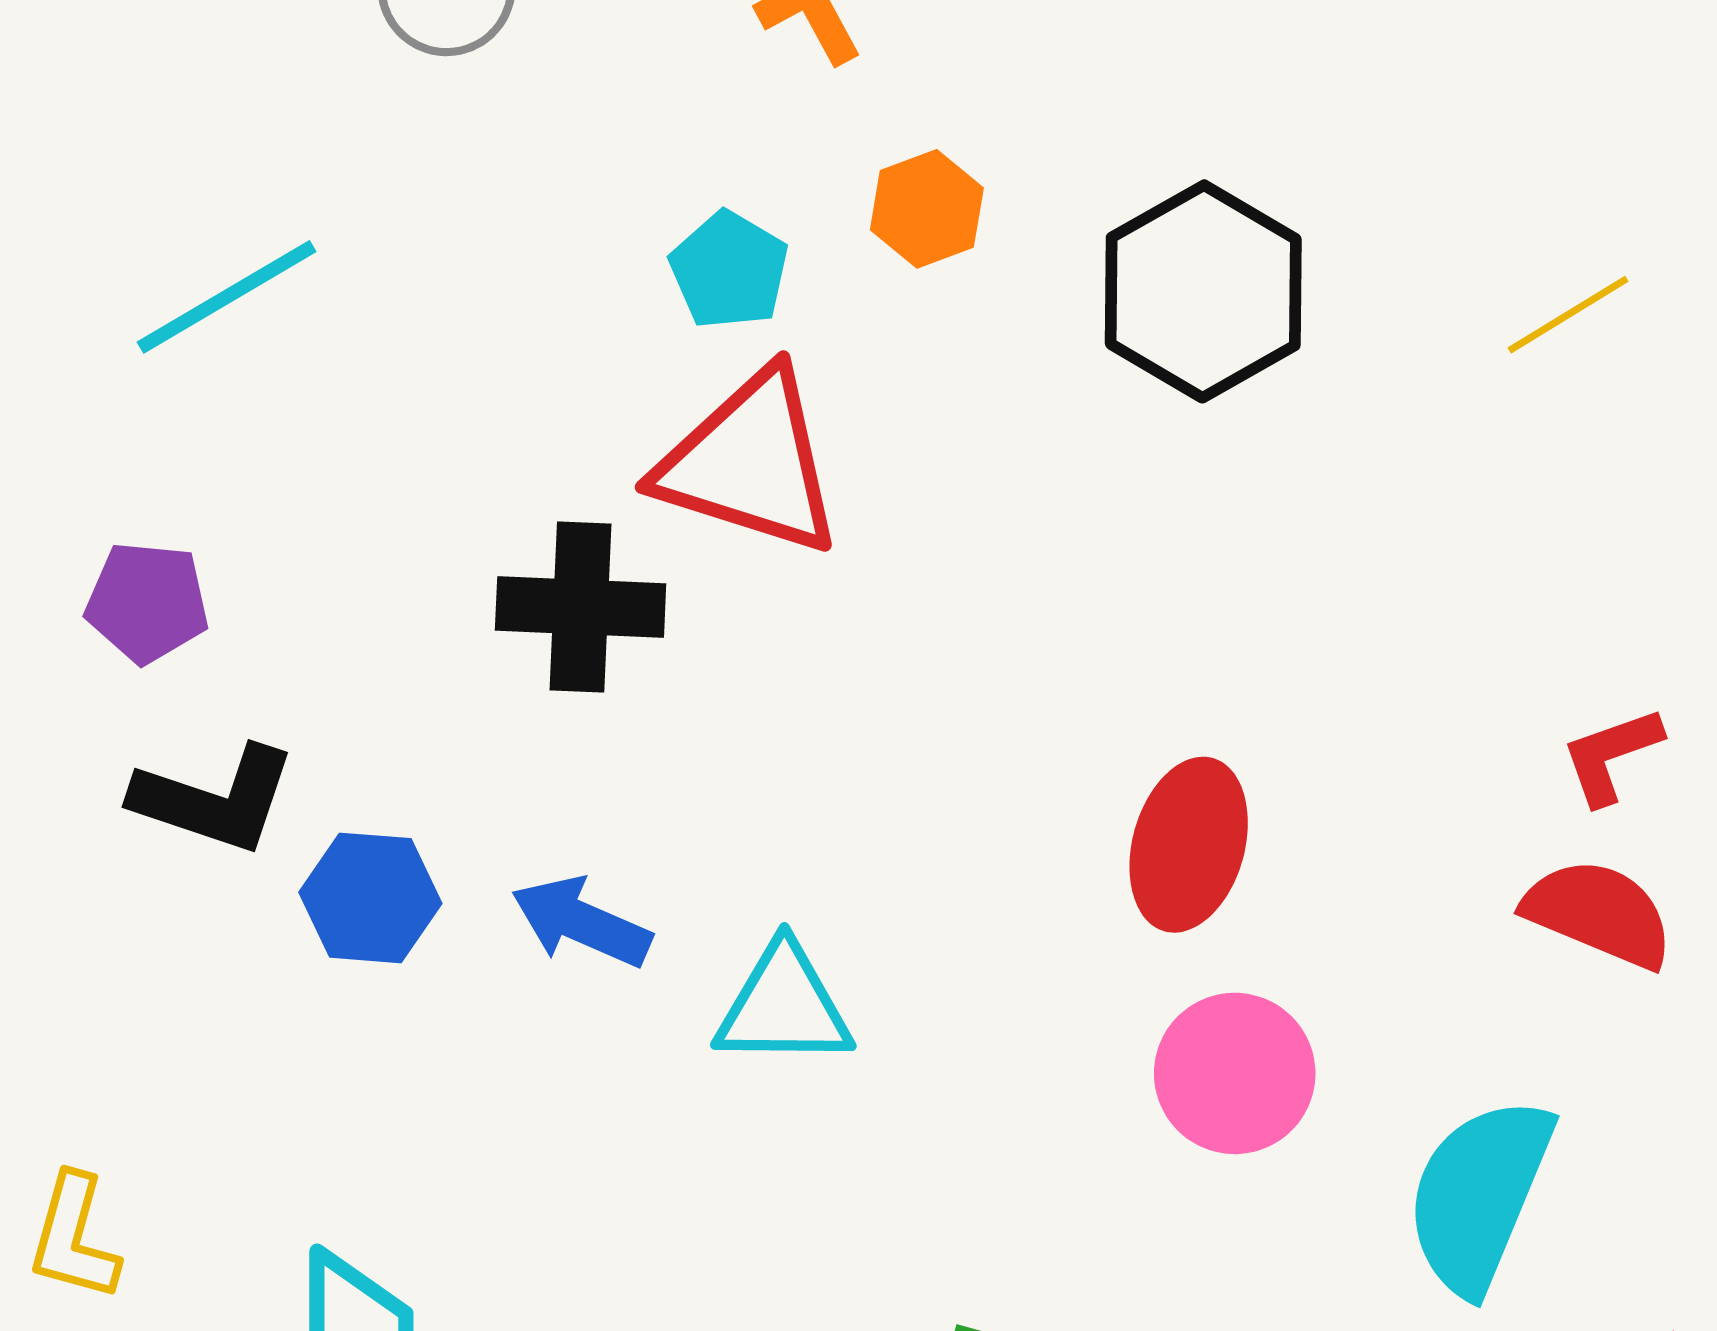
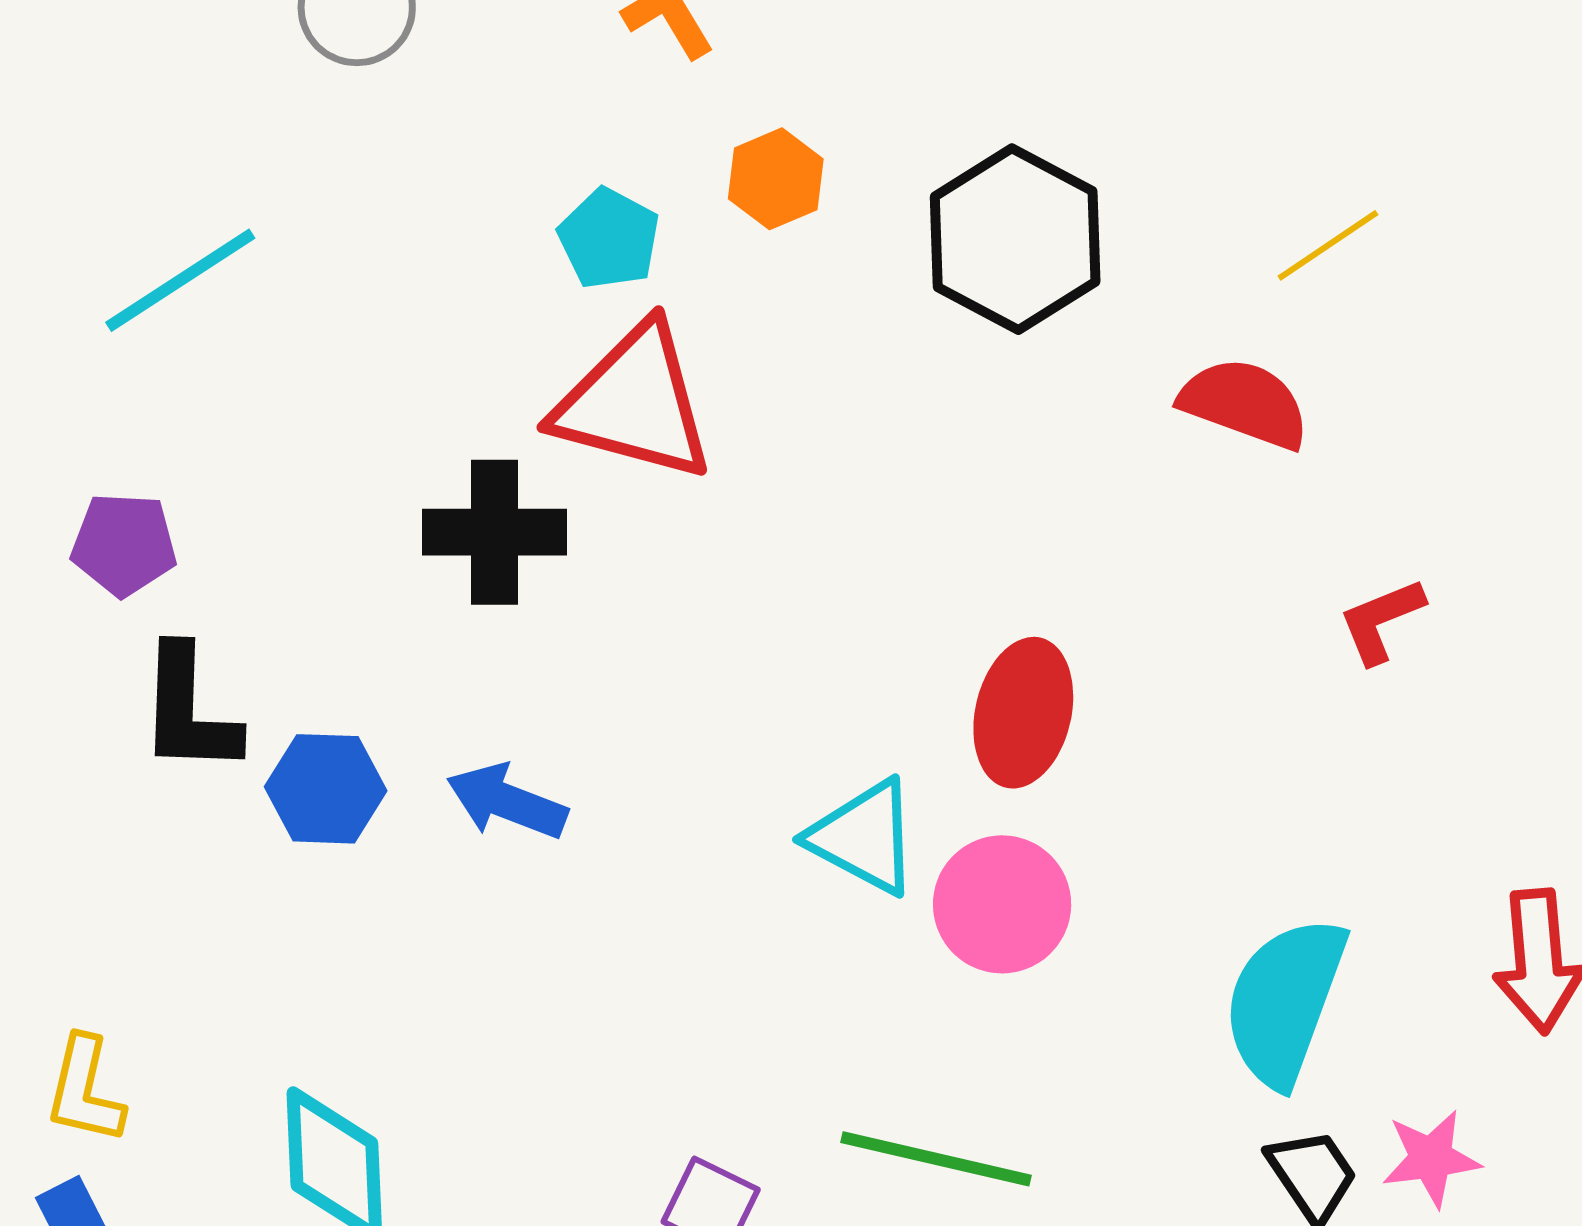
black L-shape: (214, 799) -> (189, 710), turned 76
red semicircle: (1599, 913) -> (1245, 403), moved
cyan triangle: (784, 1006) -> (864, 837), moved, turned 30
pink circle: (1235, 1073) -> (1002, 904), moved

